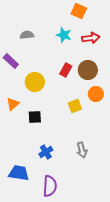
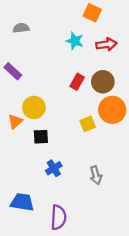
gray semicircle: (27, 35) -> (21, 28), moved
yellow circle: (35, 82) -> (34, 107), moved
orange circle: (96, 94) -> (112, 110), size x1.5
blue cross: (46, 152) -> (54, 168), moved

